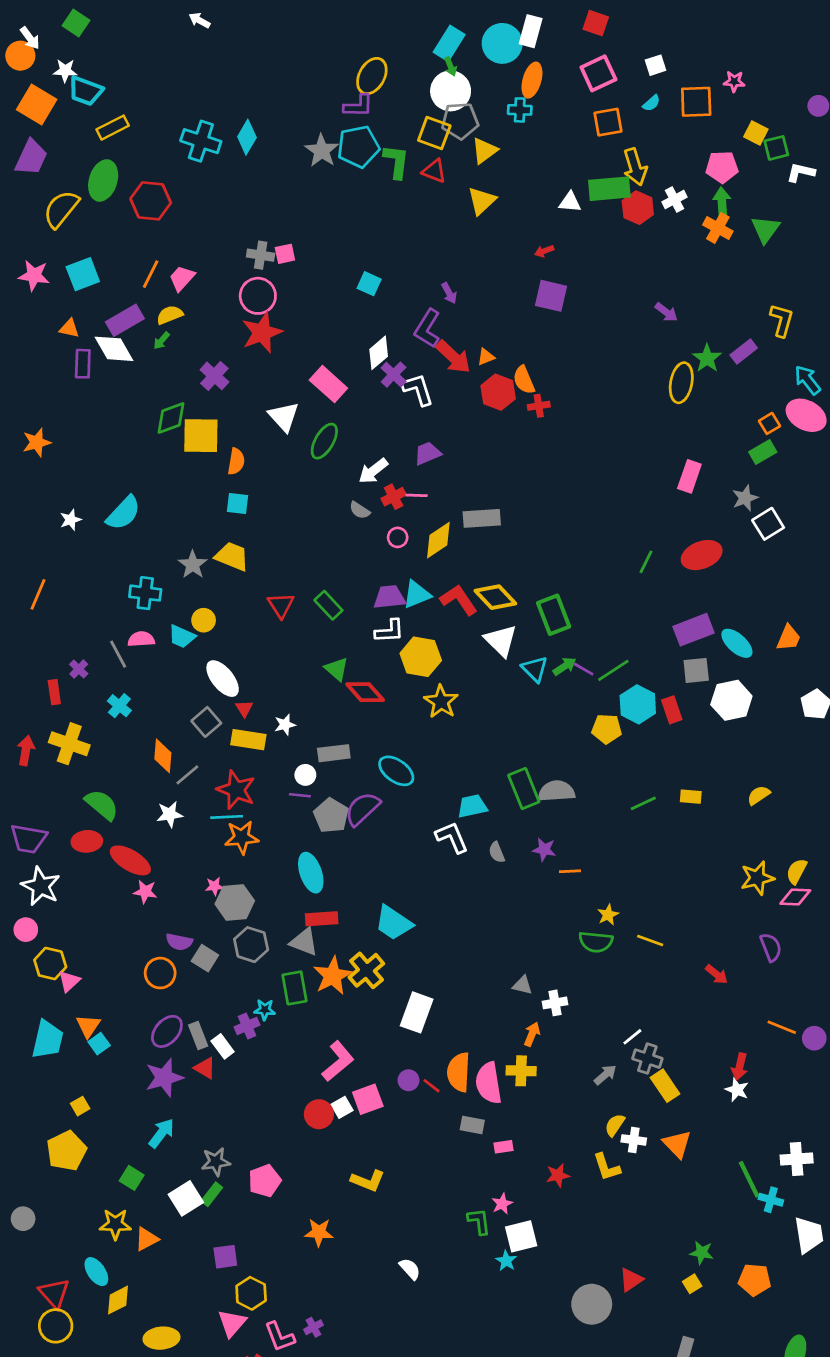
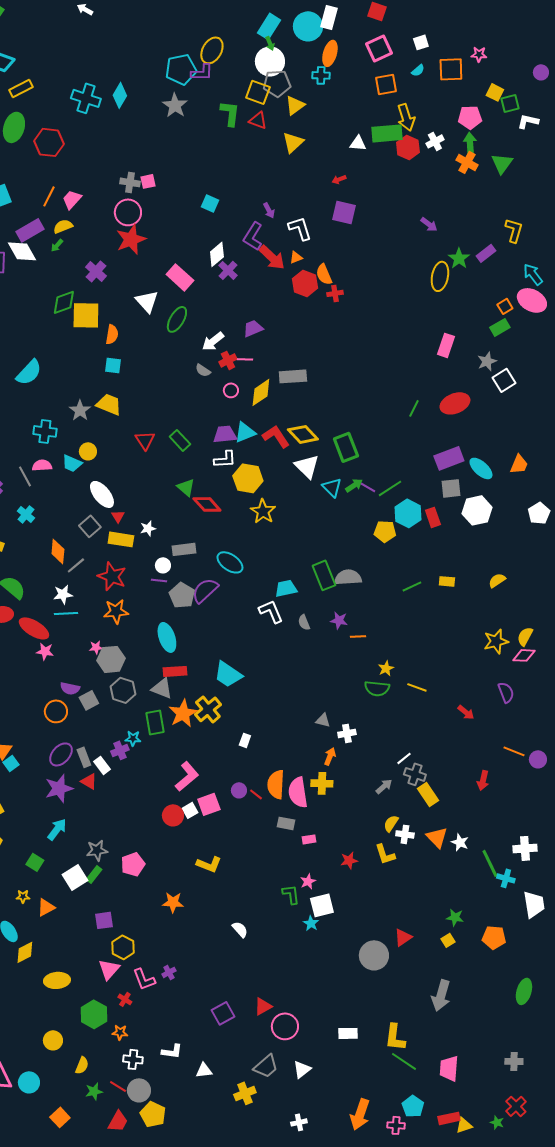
cyan pentagon: (358, 147) -> (181, 69), moved
white L-shape: (418, 389) -> (300, 228), moved
cyan line: (227, 817) -> (66, 613), moved
gray square: (205, 958) -> (89, 700), turned 30
white rectangle: (417, 1012) -> (245, 740), size x0.5
white star: (737, 1090) -> (460, 842), moved
yellow star: (115, 1224) -> (23, 896), size x0.6

